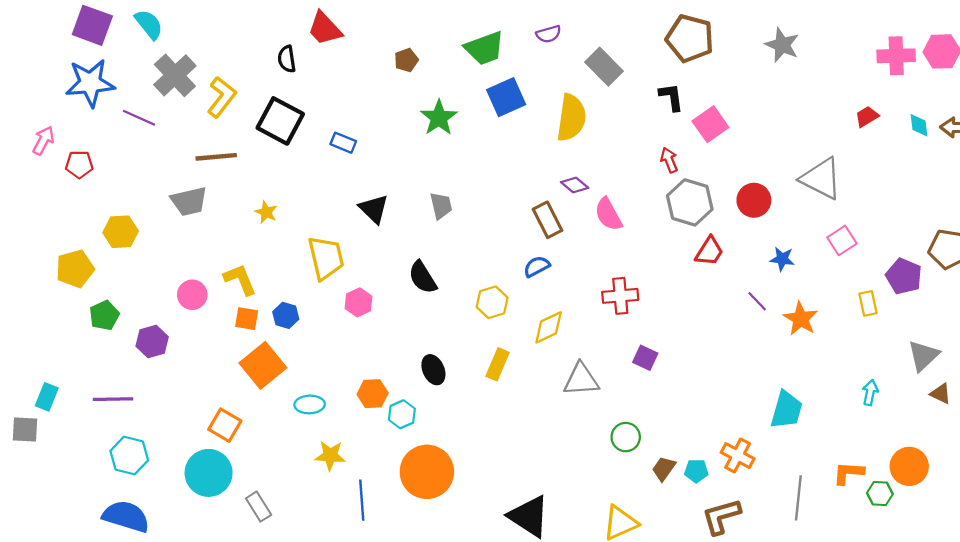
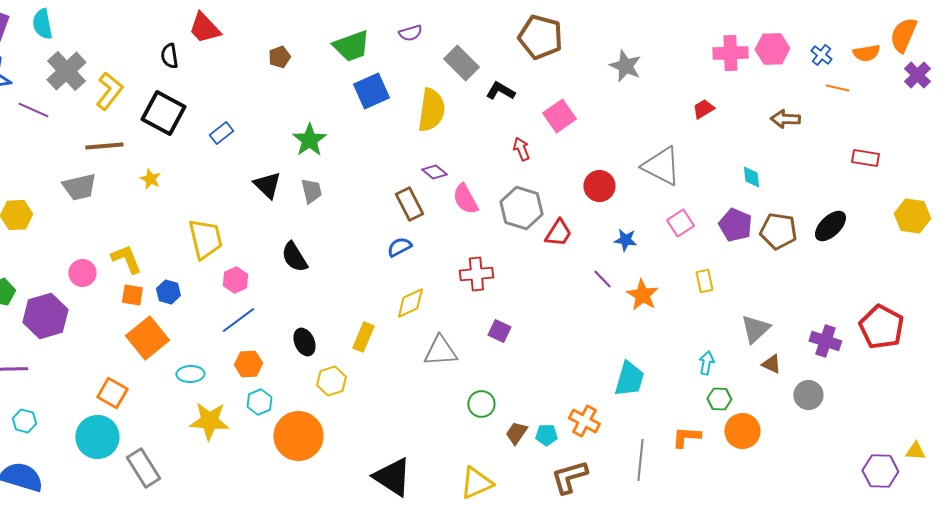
cyan semicircle: (149, 24) -> (42, 24), turned -152
gray star: (782, 45) -> (625, 66), moved
black L-shape: (671, 97) -> (500, 91), moved, turned -52
green star: (439, 118) -> (309, 140), moved
cyan diamond: (919, 125) -> (751, 177), moved
blue rectangle: (343, 143) -> (221, 133), turned -60
gray hexagon: (690, 202) -> (521, 208), moved
black triangle: (374, 209) -> (267, 185), moved
yellow star: (266, 212) -> (150, 179), moved
purple pentagon: (904, 276) -> (735, 225), moved
yellow hexagon: (492, 302) -> (331, 381), moved
purple hexagon: (152, 341) -> (45, 316), size x1.5
cyan hexagon: (402, 414) -> (259, 402), moved
cyan hexagon: (129, 456) -> (24, 421), size x0.7
yellow star: (330, 456) -> (209, 421), size x1.4
green hexagon: (880, 494) -> (719, 399), moved
blue line: (362, 500) -> (238, 320), moved, turned 57
gray rectangle: (259, 507) -> (143, 468), size x1.4

